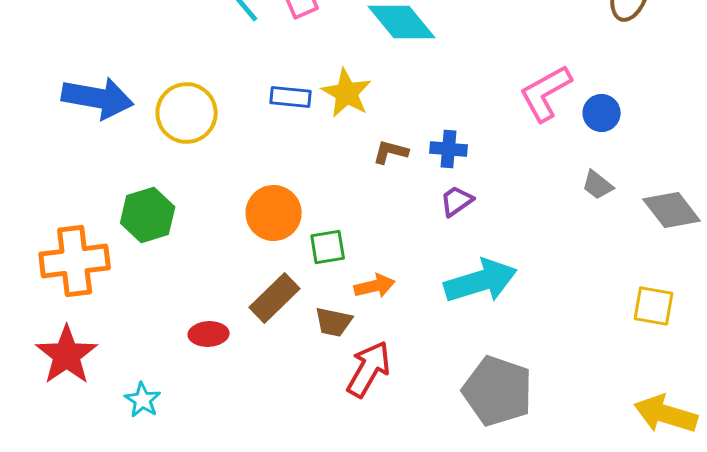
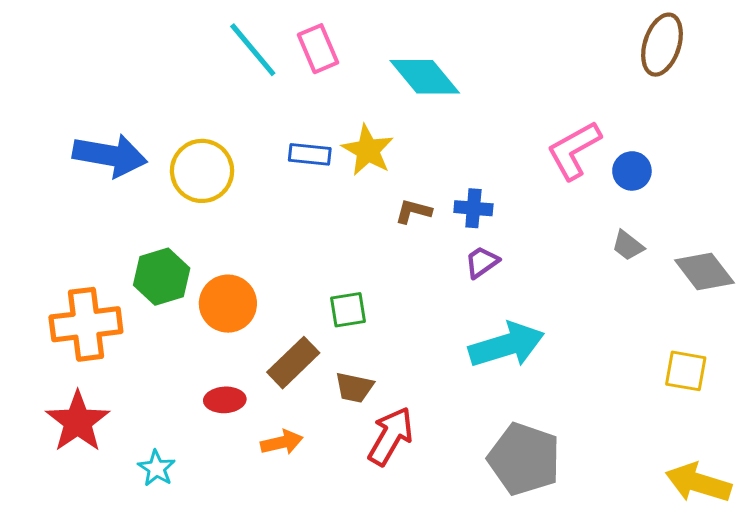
orange circle: (274, 213) -> (228, 304), moved
orange arrow: (375, 286) -> (282, 442), moved

